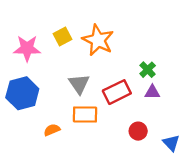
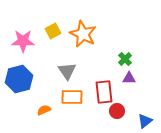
red rectangle: (117, 92) -> (104, 92), moved, turned -70
blue triangle: (171, 143) -> (145, 121), turned 35

